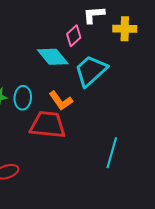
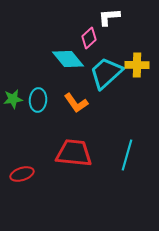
yellow cross: (125, 29) -> (137, 65), moved
red trapezoid: (48, 125) -> (74, 153), moved

